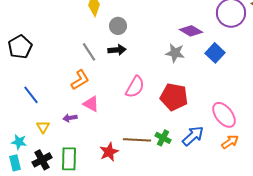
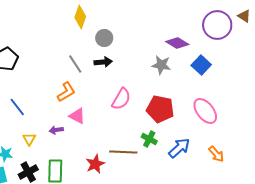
pink ellipse: (224, 115) -> (205, 111), moved
green cross: (163, 138) -> (149, 139), moved
orange arrow: (230, 142) -> (216, 154), turned 84

